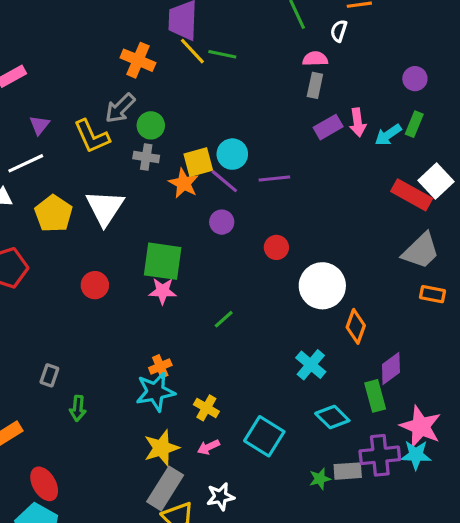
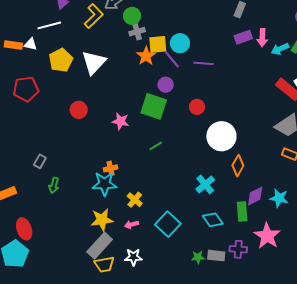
yellow L-shape: (92, 136) -> (94, 16), turned -120
gray cross: (146, 157) -> (137, 32), moved, turned -35
green square: (163, 261) -> (154, 106), moved
purple cross: (380, 455) -> (238, 249), size x0.7
cyan star: (416, 455) -> (279, 198), moved

